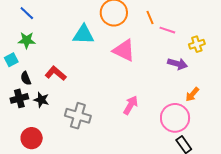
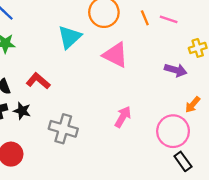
pink line: (167, 30) -> (169, 19), moved
cyan triangle: (83, 35) -> (70, 37), turned -45

